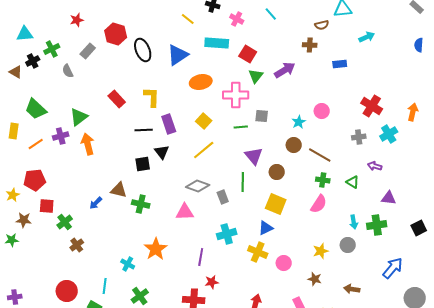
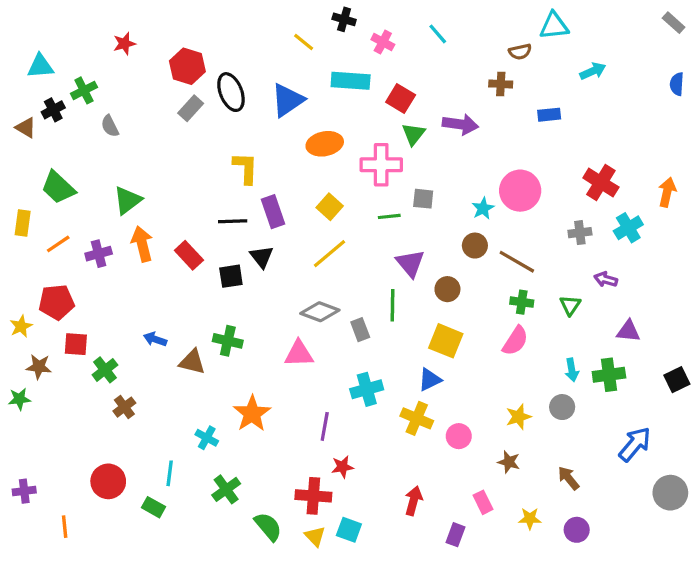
gray rectangle: (88, 51) -> (191, 108), moved
purple arrow: (285, 70) -> (460, 124), turned 40
red rectangle: (117, 99) -> (189, 255), moved
pink circle: (322, 111) -> (520, 191), size x1.6
purple cross: (61, 136) -> (99, 254), moved
green triangle: (353, 182) -> (570, 305), turned 32
brown triangle: (119, 190) -> (192, 362), moved
blue arrow: (96, 203) -> (155, 339), turned 64
brown arrow: (352, 289) -> (569, 478), turned 42

